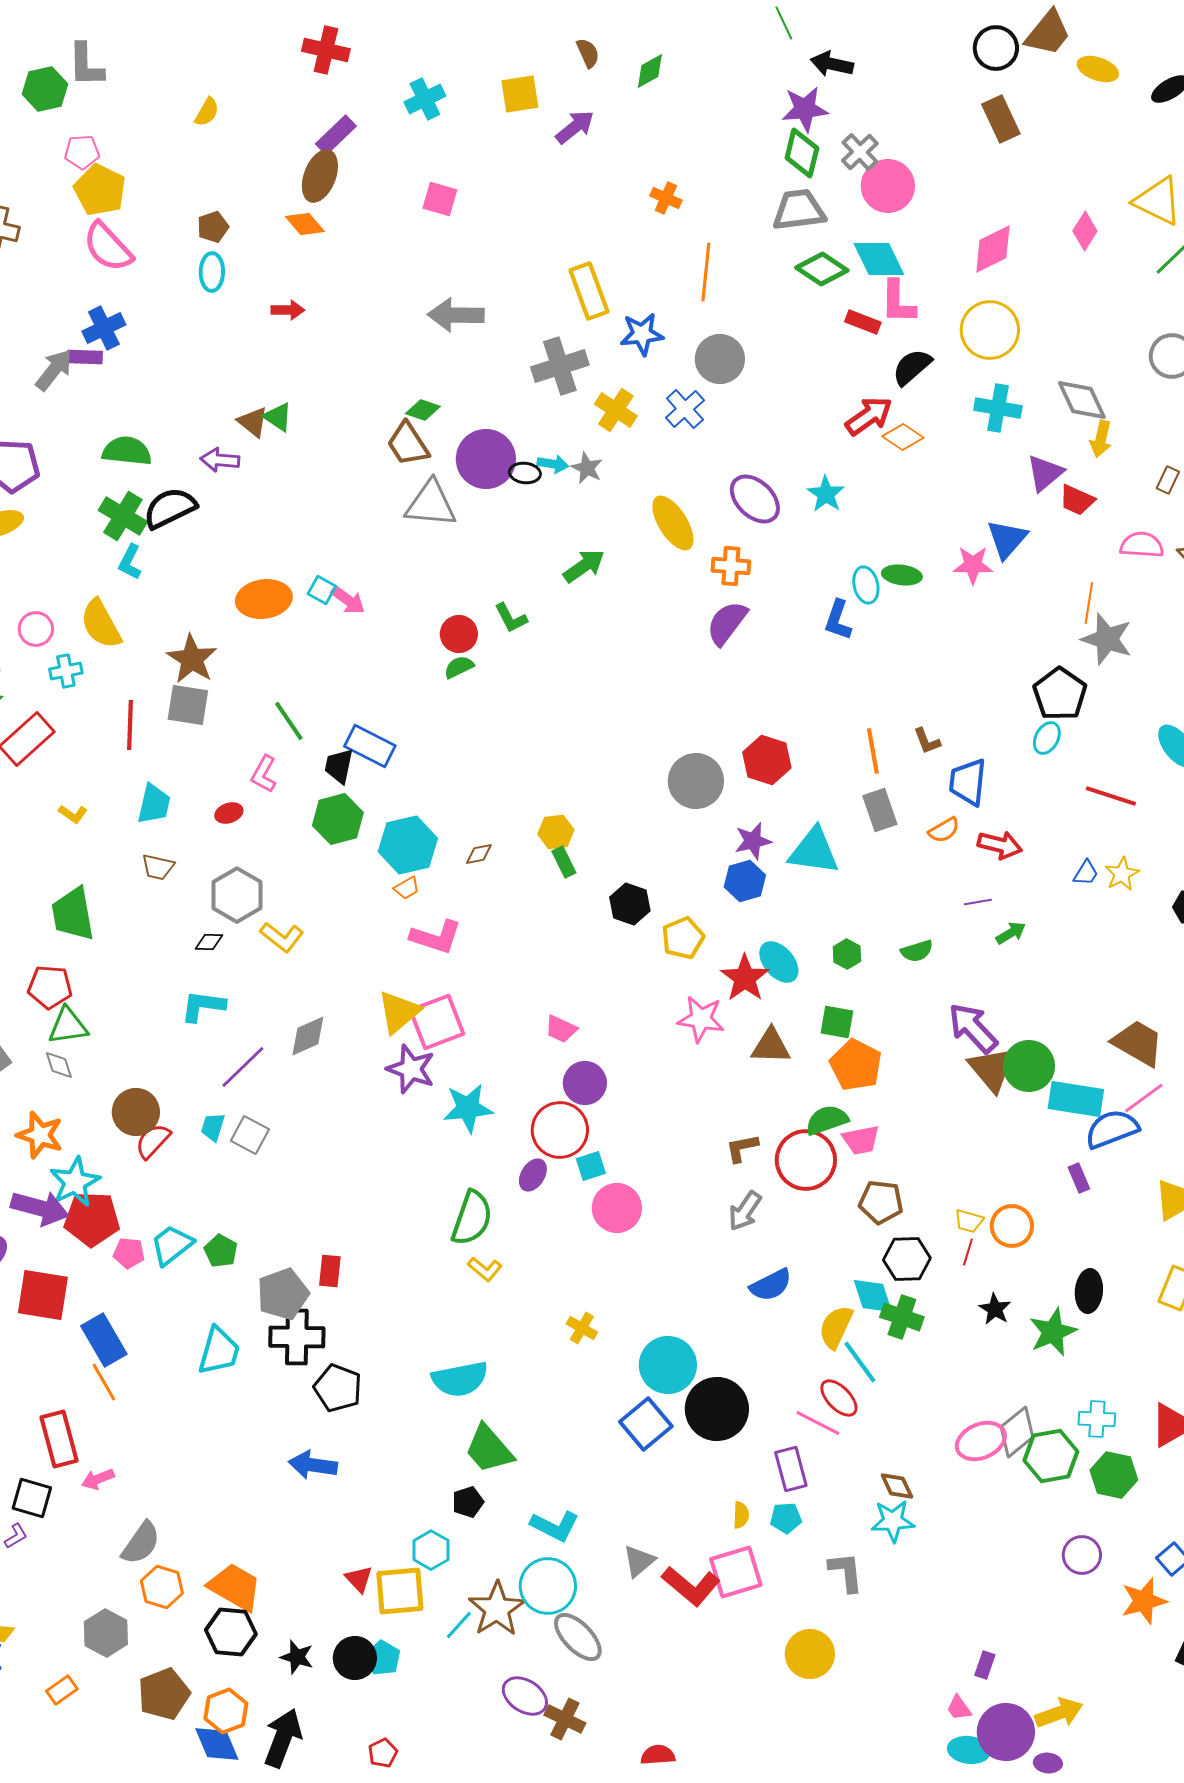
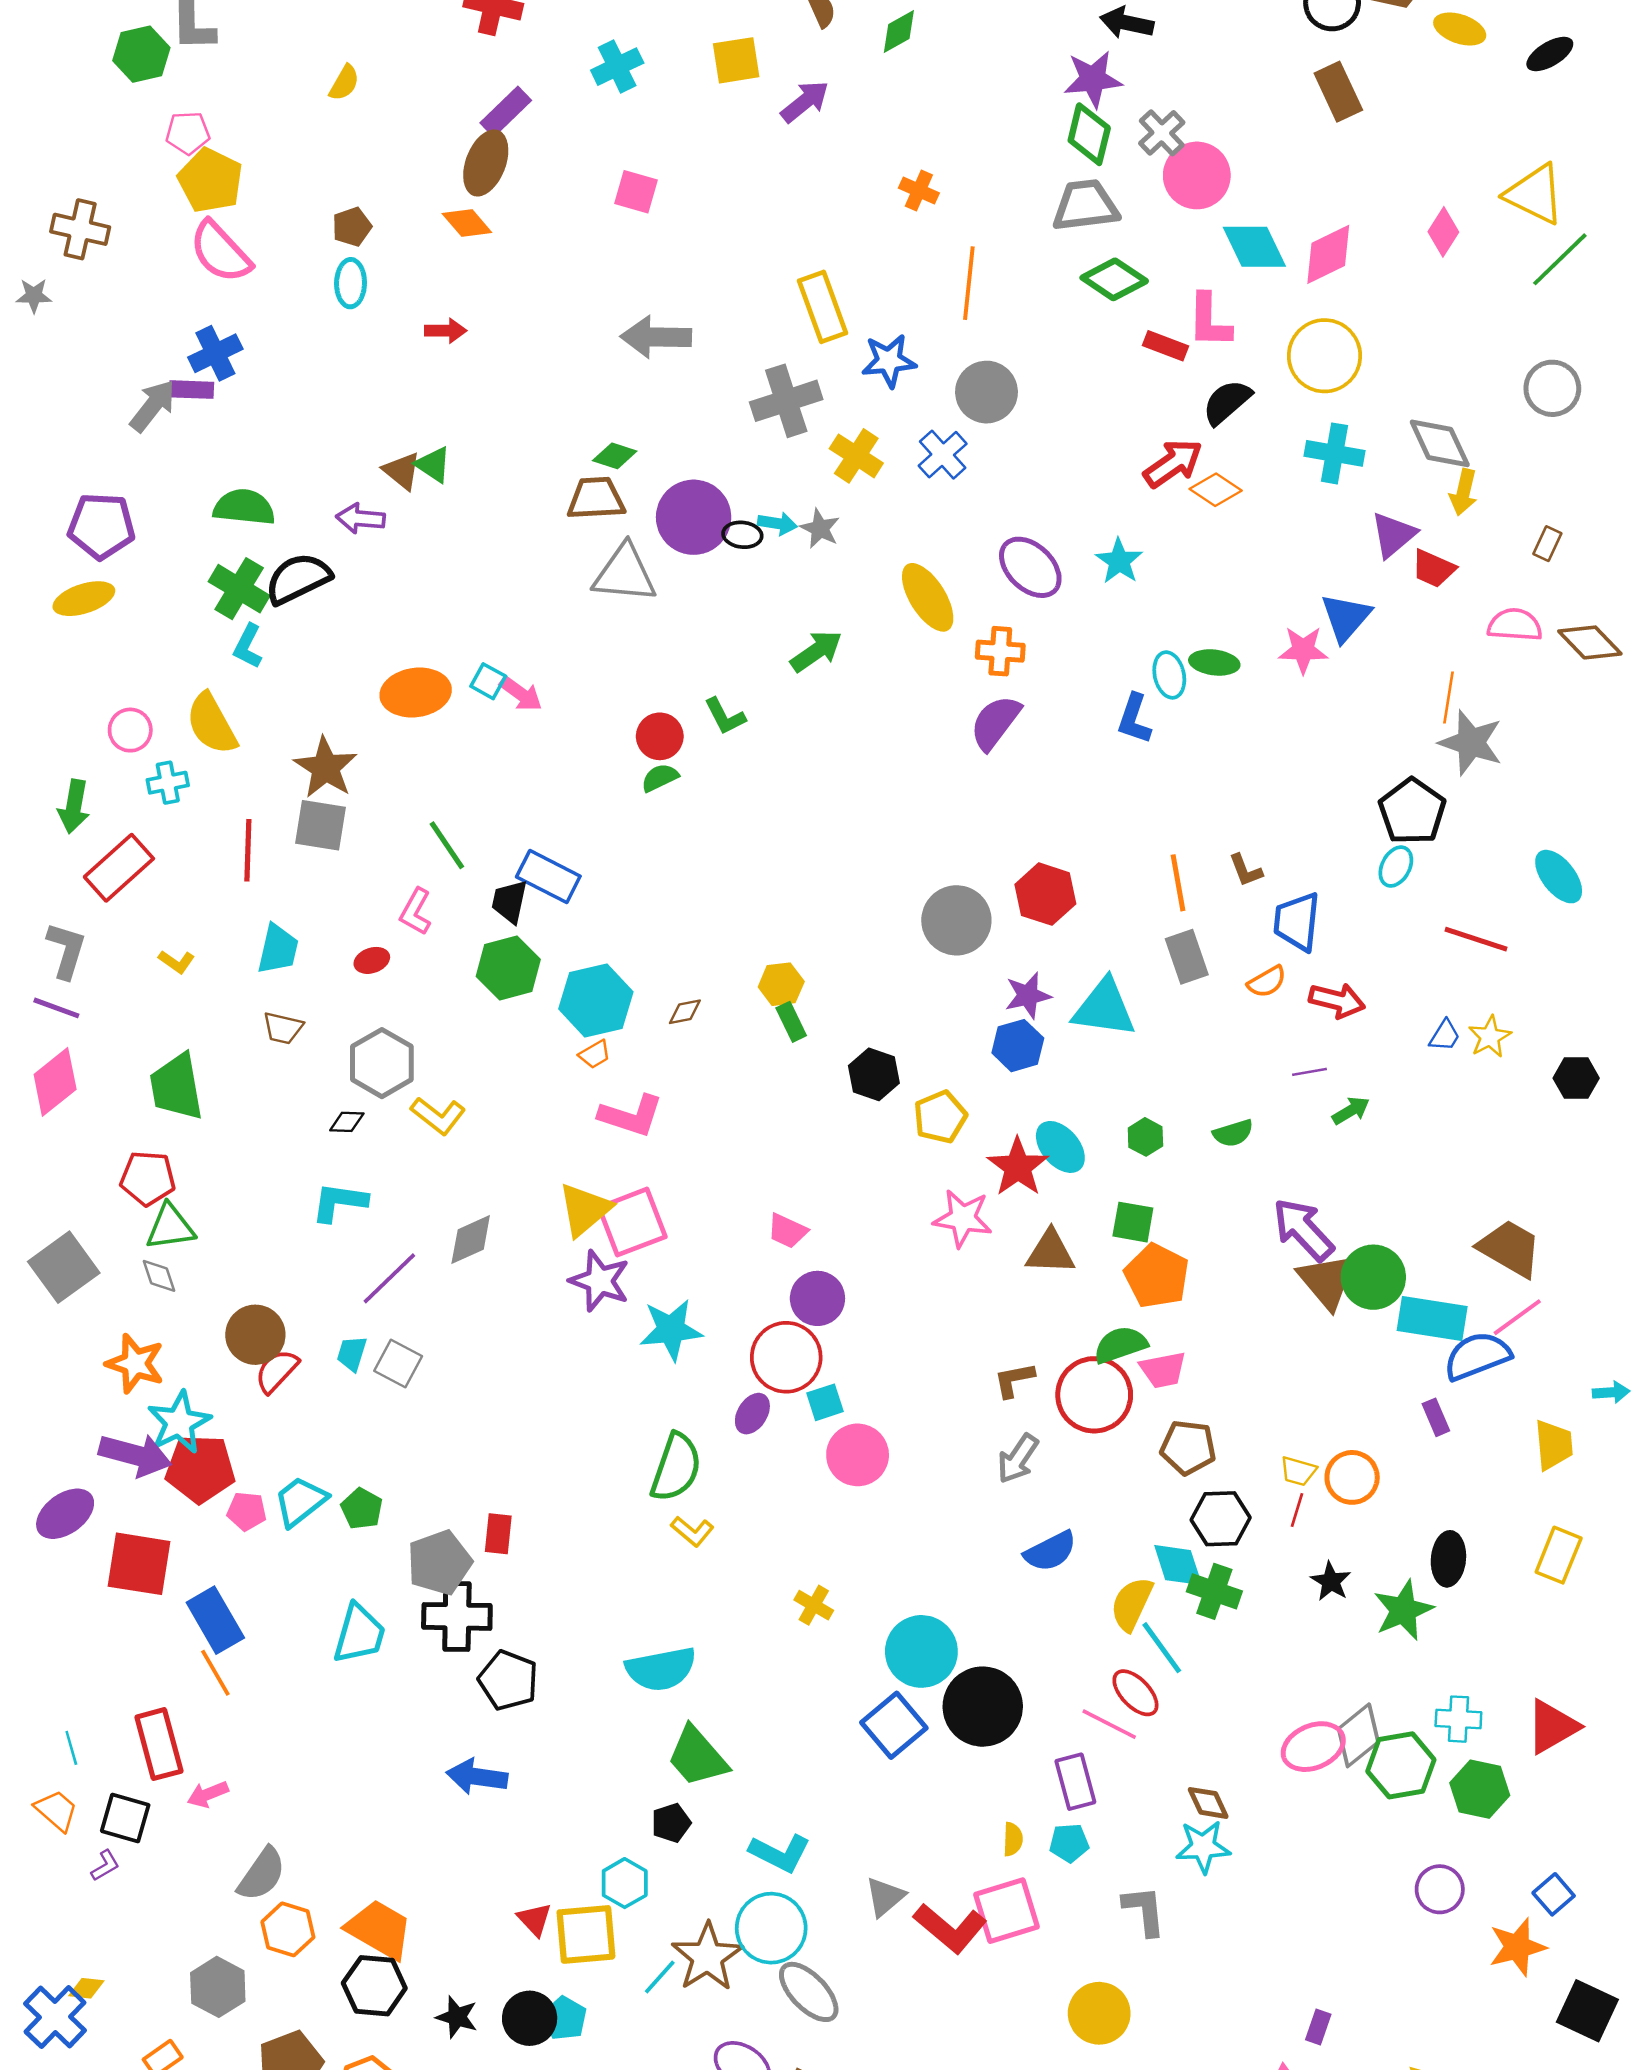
cyan diamond: (879, 259) -> (1254, 247), moved
brown trapezoid: (408, 444) -> (596, 498), turned 120

